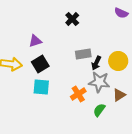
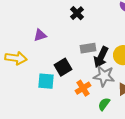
black arrow: (96, 63) -> (101, 57), size x1.5
black square: (40, 64) -> (63, 67), moved

